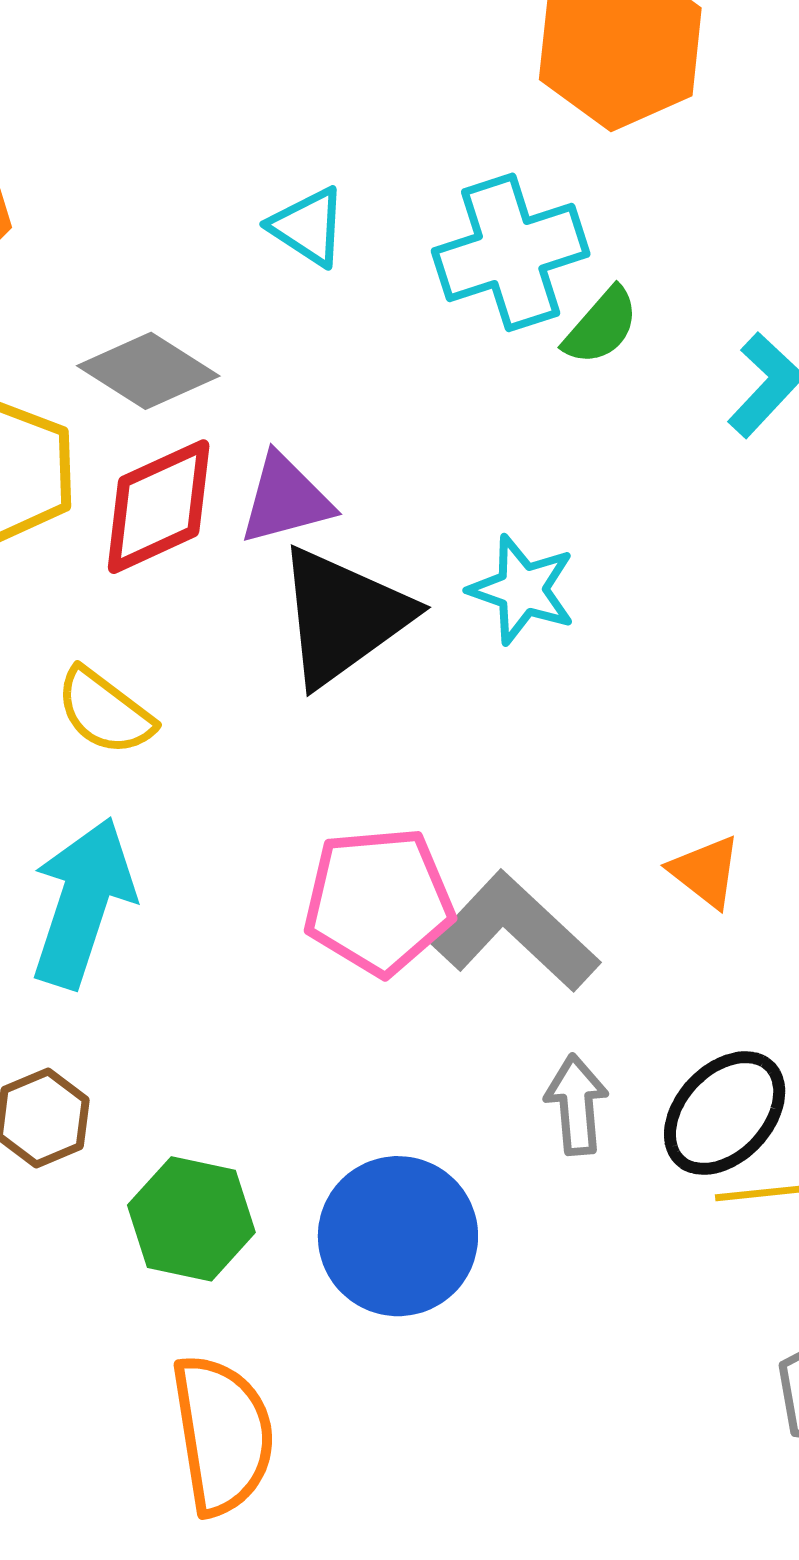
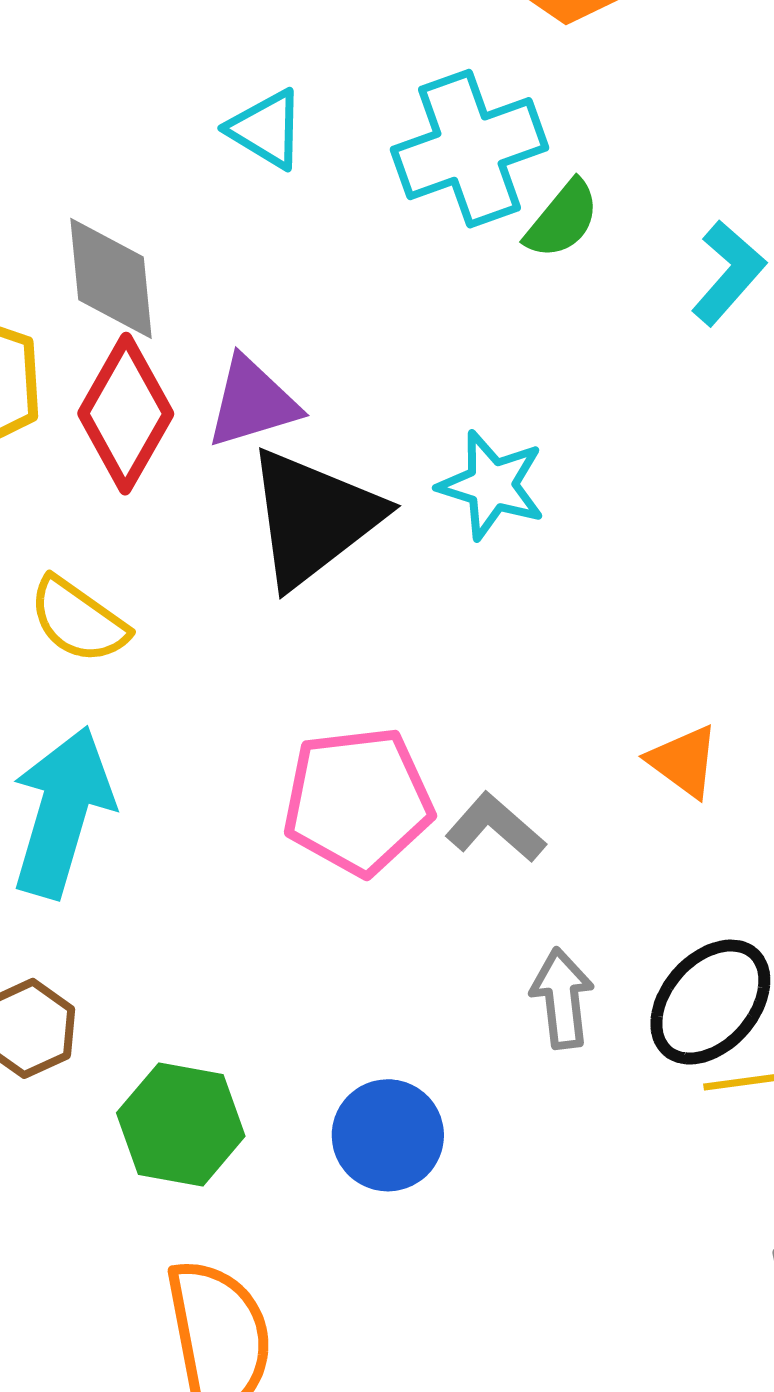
gray diamond: (148, 371) -> (111, 278), turned 54
red diamond: (159, 507) -> (126, 414), turned -34
gray L-shape: (515, 932) -> (495, 828), size x0.6
blue circle: (398, 1236) -> (388, 1135), size x0.7

